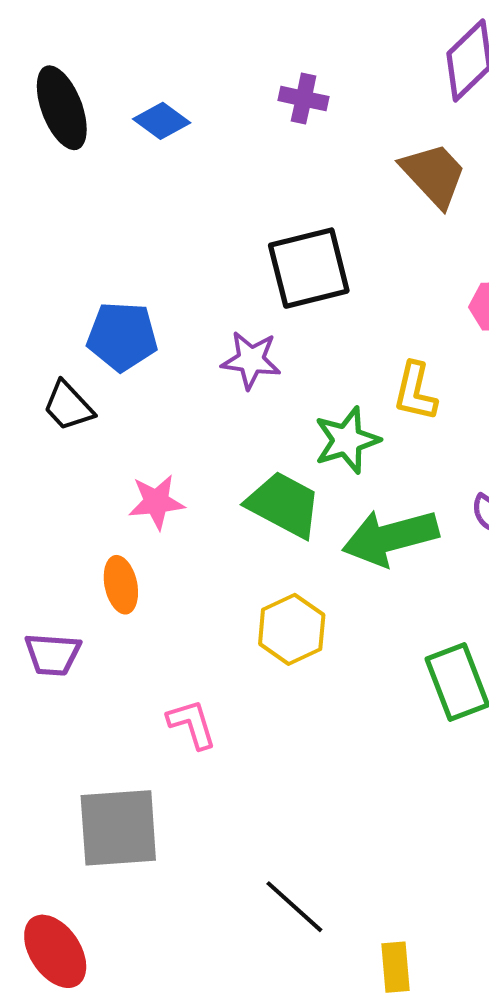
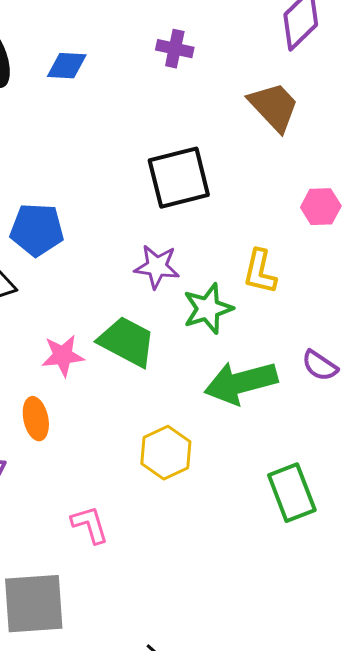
blue diamond: (162, 121) -> (67, 66), turned -33
purple star: (251, 360) -> (157, 267), moved
green trapezoid: (284, 505) -> (127, 342), moved

